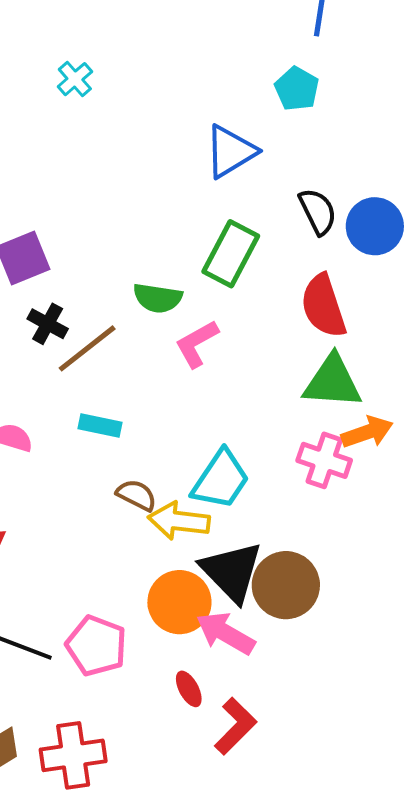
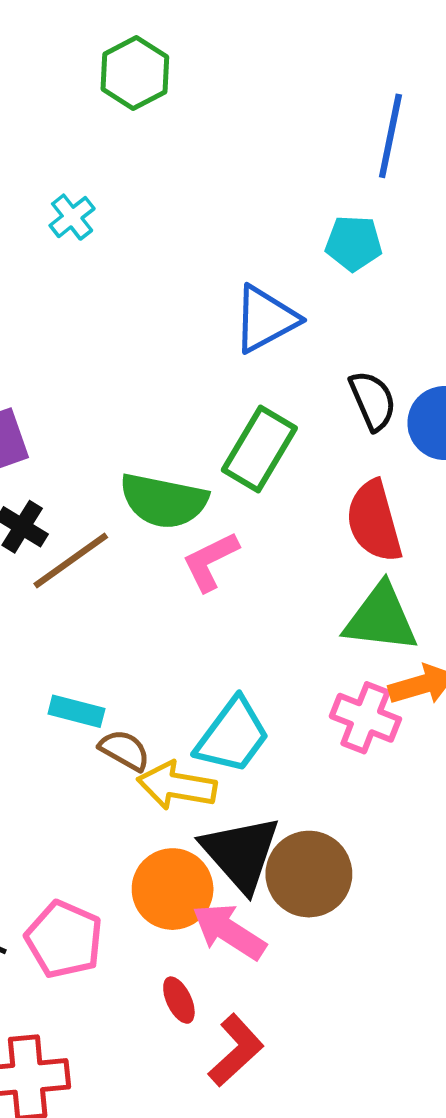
cyan pentagon: (297, 89) -> (354, 243), turned -30
green semicircle: (158, 298) -> (164, 501), size x1.4
cyan rectangle: (100, 425) -> (76, 711), moved

